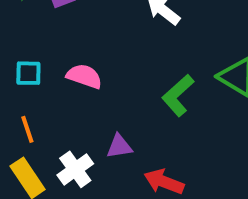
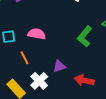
orange line: (27, 129) -> (24, 58), moved

